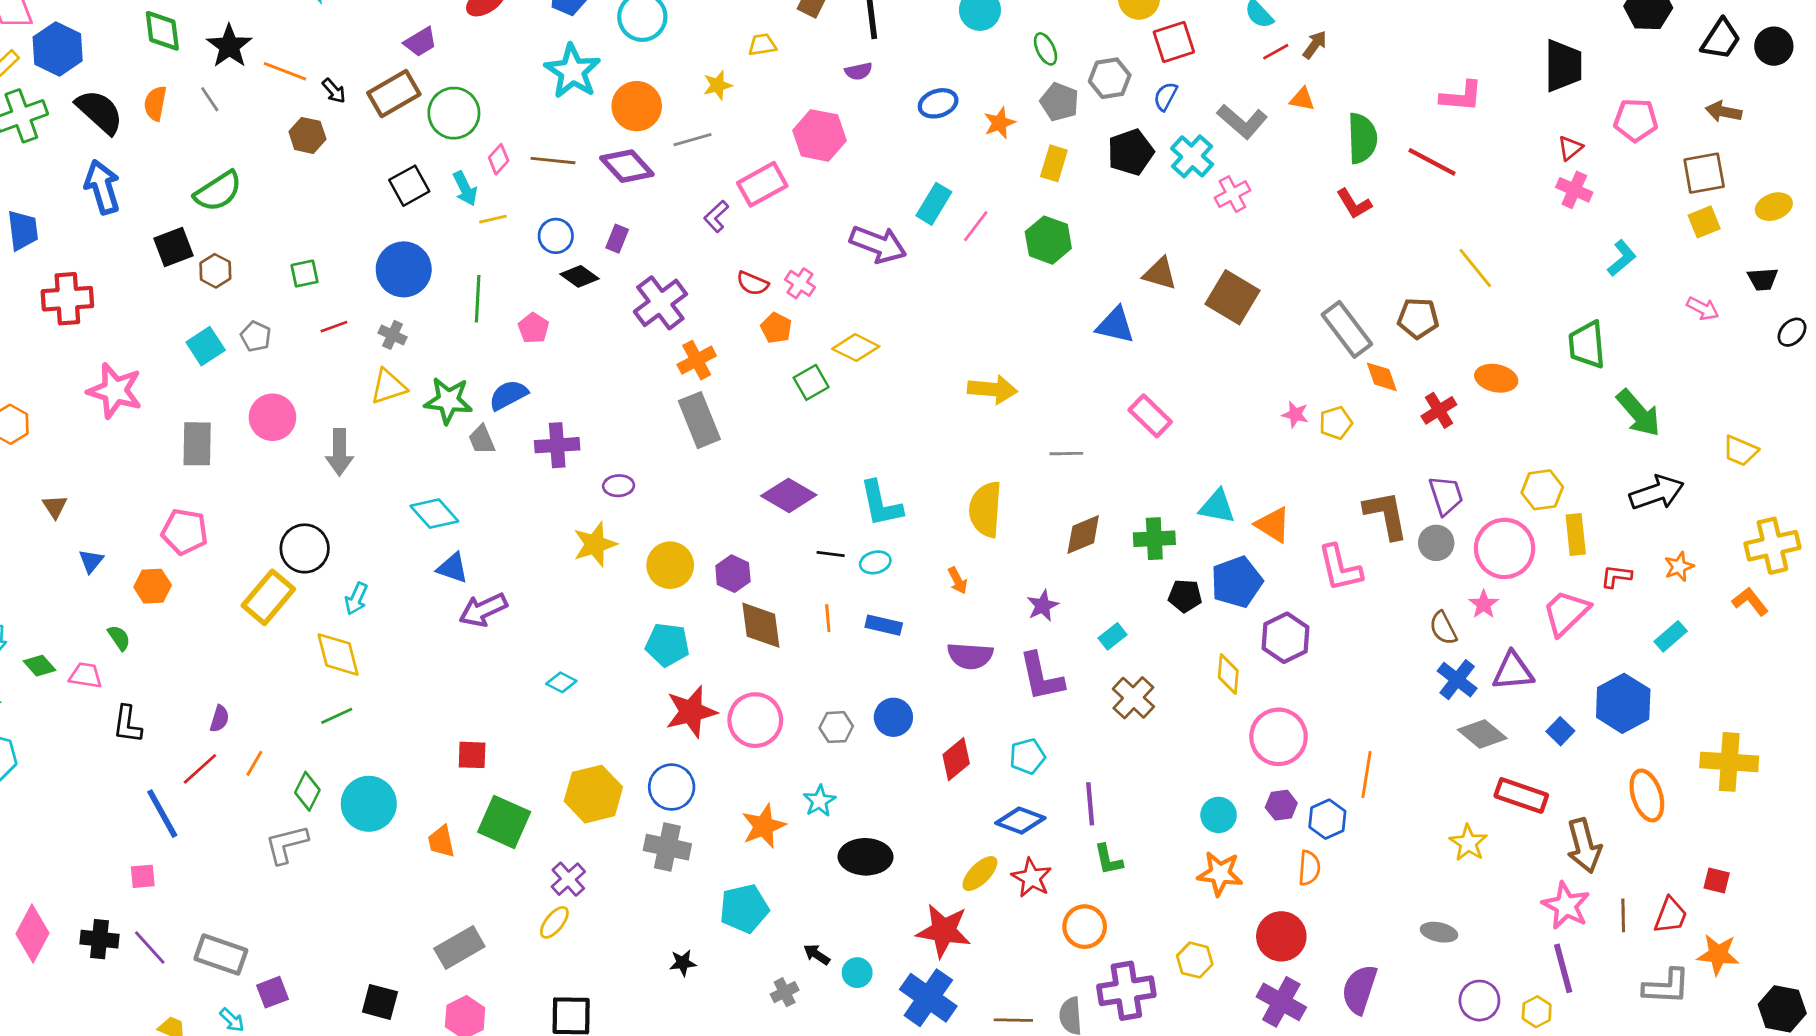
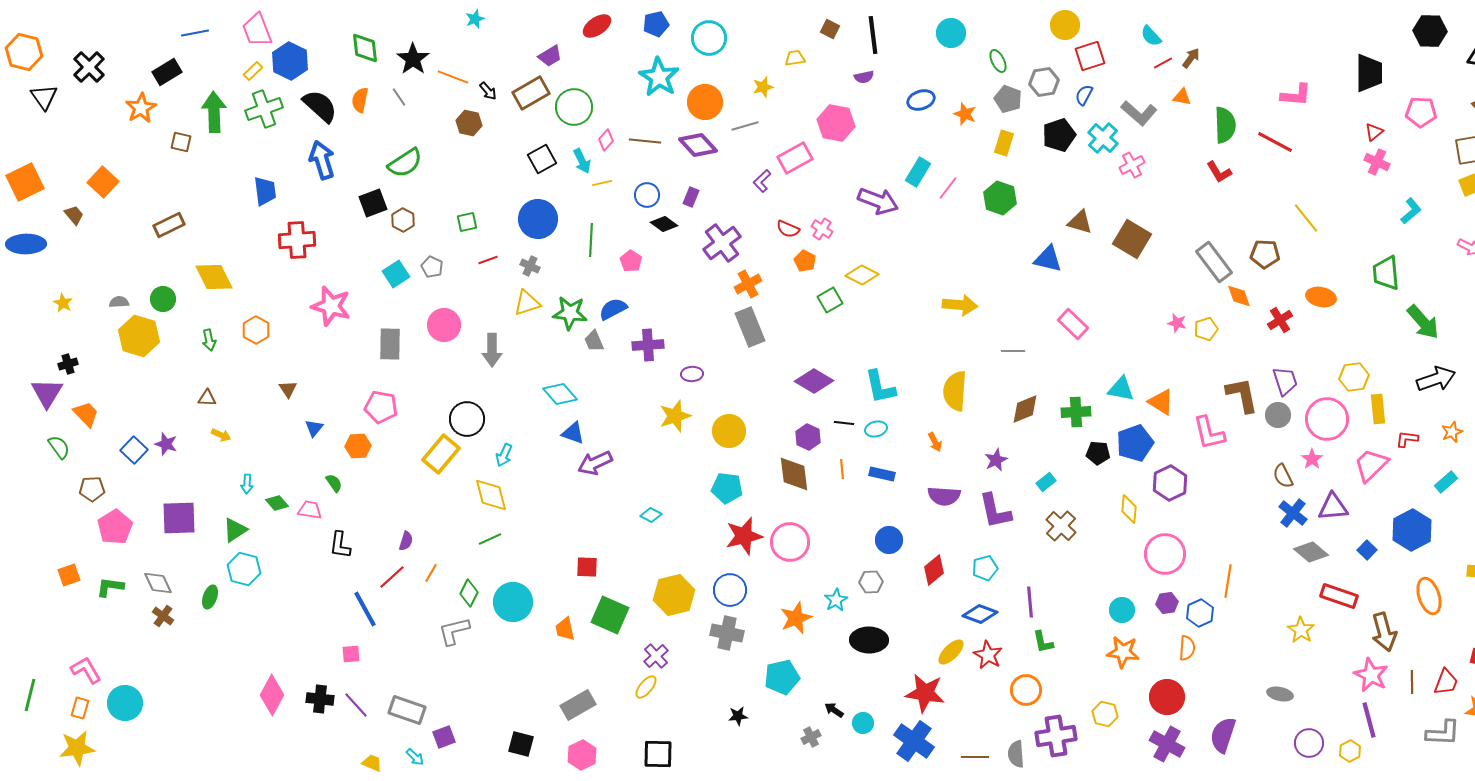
orange star: (999, 123) -> (965, 114), turned -30
purple hexagon: (733, 574) -> (808, 437), moved
gray hexagon: (836, 727) -> (871, 582), moved

